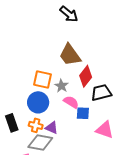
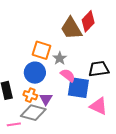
red diamond: (86, 76) -> (88, 21), moved
blue square: (83, 113) -> (78, 88), size x1.6
purple triangle: (52, 128) -> (46, 99), turned 32

